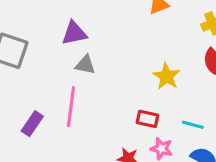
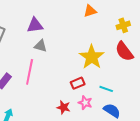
yellow star: (166, 76) -> (92, 57), size x1.4
red rectangle: (147, 119) -> (78, 83), turned -40

